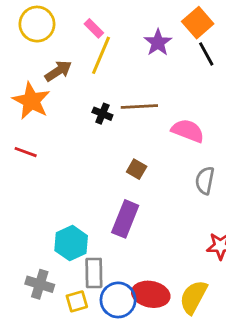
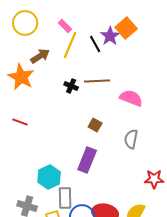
orange square: (198, 23) -> (126, 28), moved
black line: (206, 54) -> (95, 44), moved
red line: (26, 152) -> (20, 122), moved
gray semicircle: (205, 180) -> (131, 139), moved

